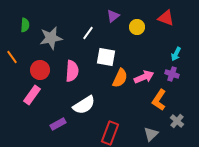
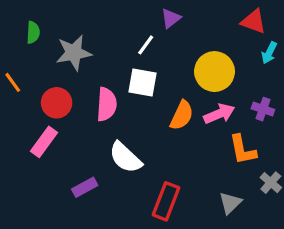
yellow circle: (137, 27) -> (215, 72), moved, size x1.6
white line: (88, 33) -> (146, 45), moved
cyan arrow: (176, 54) -> (269, 53), moved
white square: (106, 57) -> (143, 82), moved
orange L-shape: (159, 100) -> (243, 150), turned -45
white semicircle: (84, 105) -> (125, 158), turned 75

